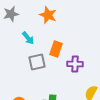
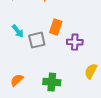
cyan arrow: (28, 38) -> (18, 31), moved

